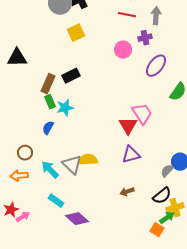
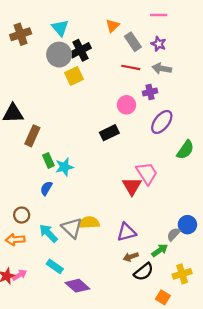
gray arrow: (156, 16) -> (162, 68), turned -84
yellow square: (76, 33) -> (74, 76), moved
black rectangle: (71, 76) -> (109, 133), moved
brown rectangle: (48, 84) -> (32, 136), moved
purple triangle: (131, 155) -> (126, 232), moved
black semicircle: (162, 196) -> (144, 272), moved
pink arrow: (23, 217) -> (19, 275), moved
green arrow: (167, 218) -> (160, 250), moved

